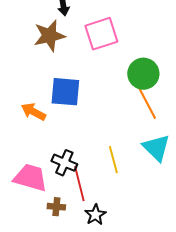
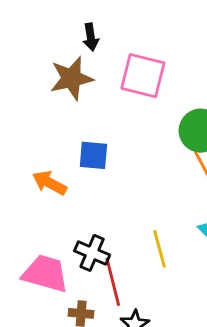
pink square: (101, 34) -> (143, 76), turned 32
blue square: (65, 92) -> (93, 155), size x0.7

